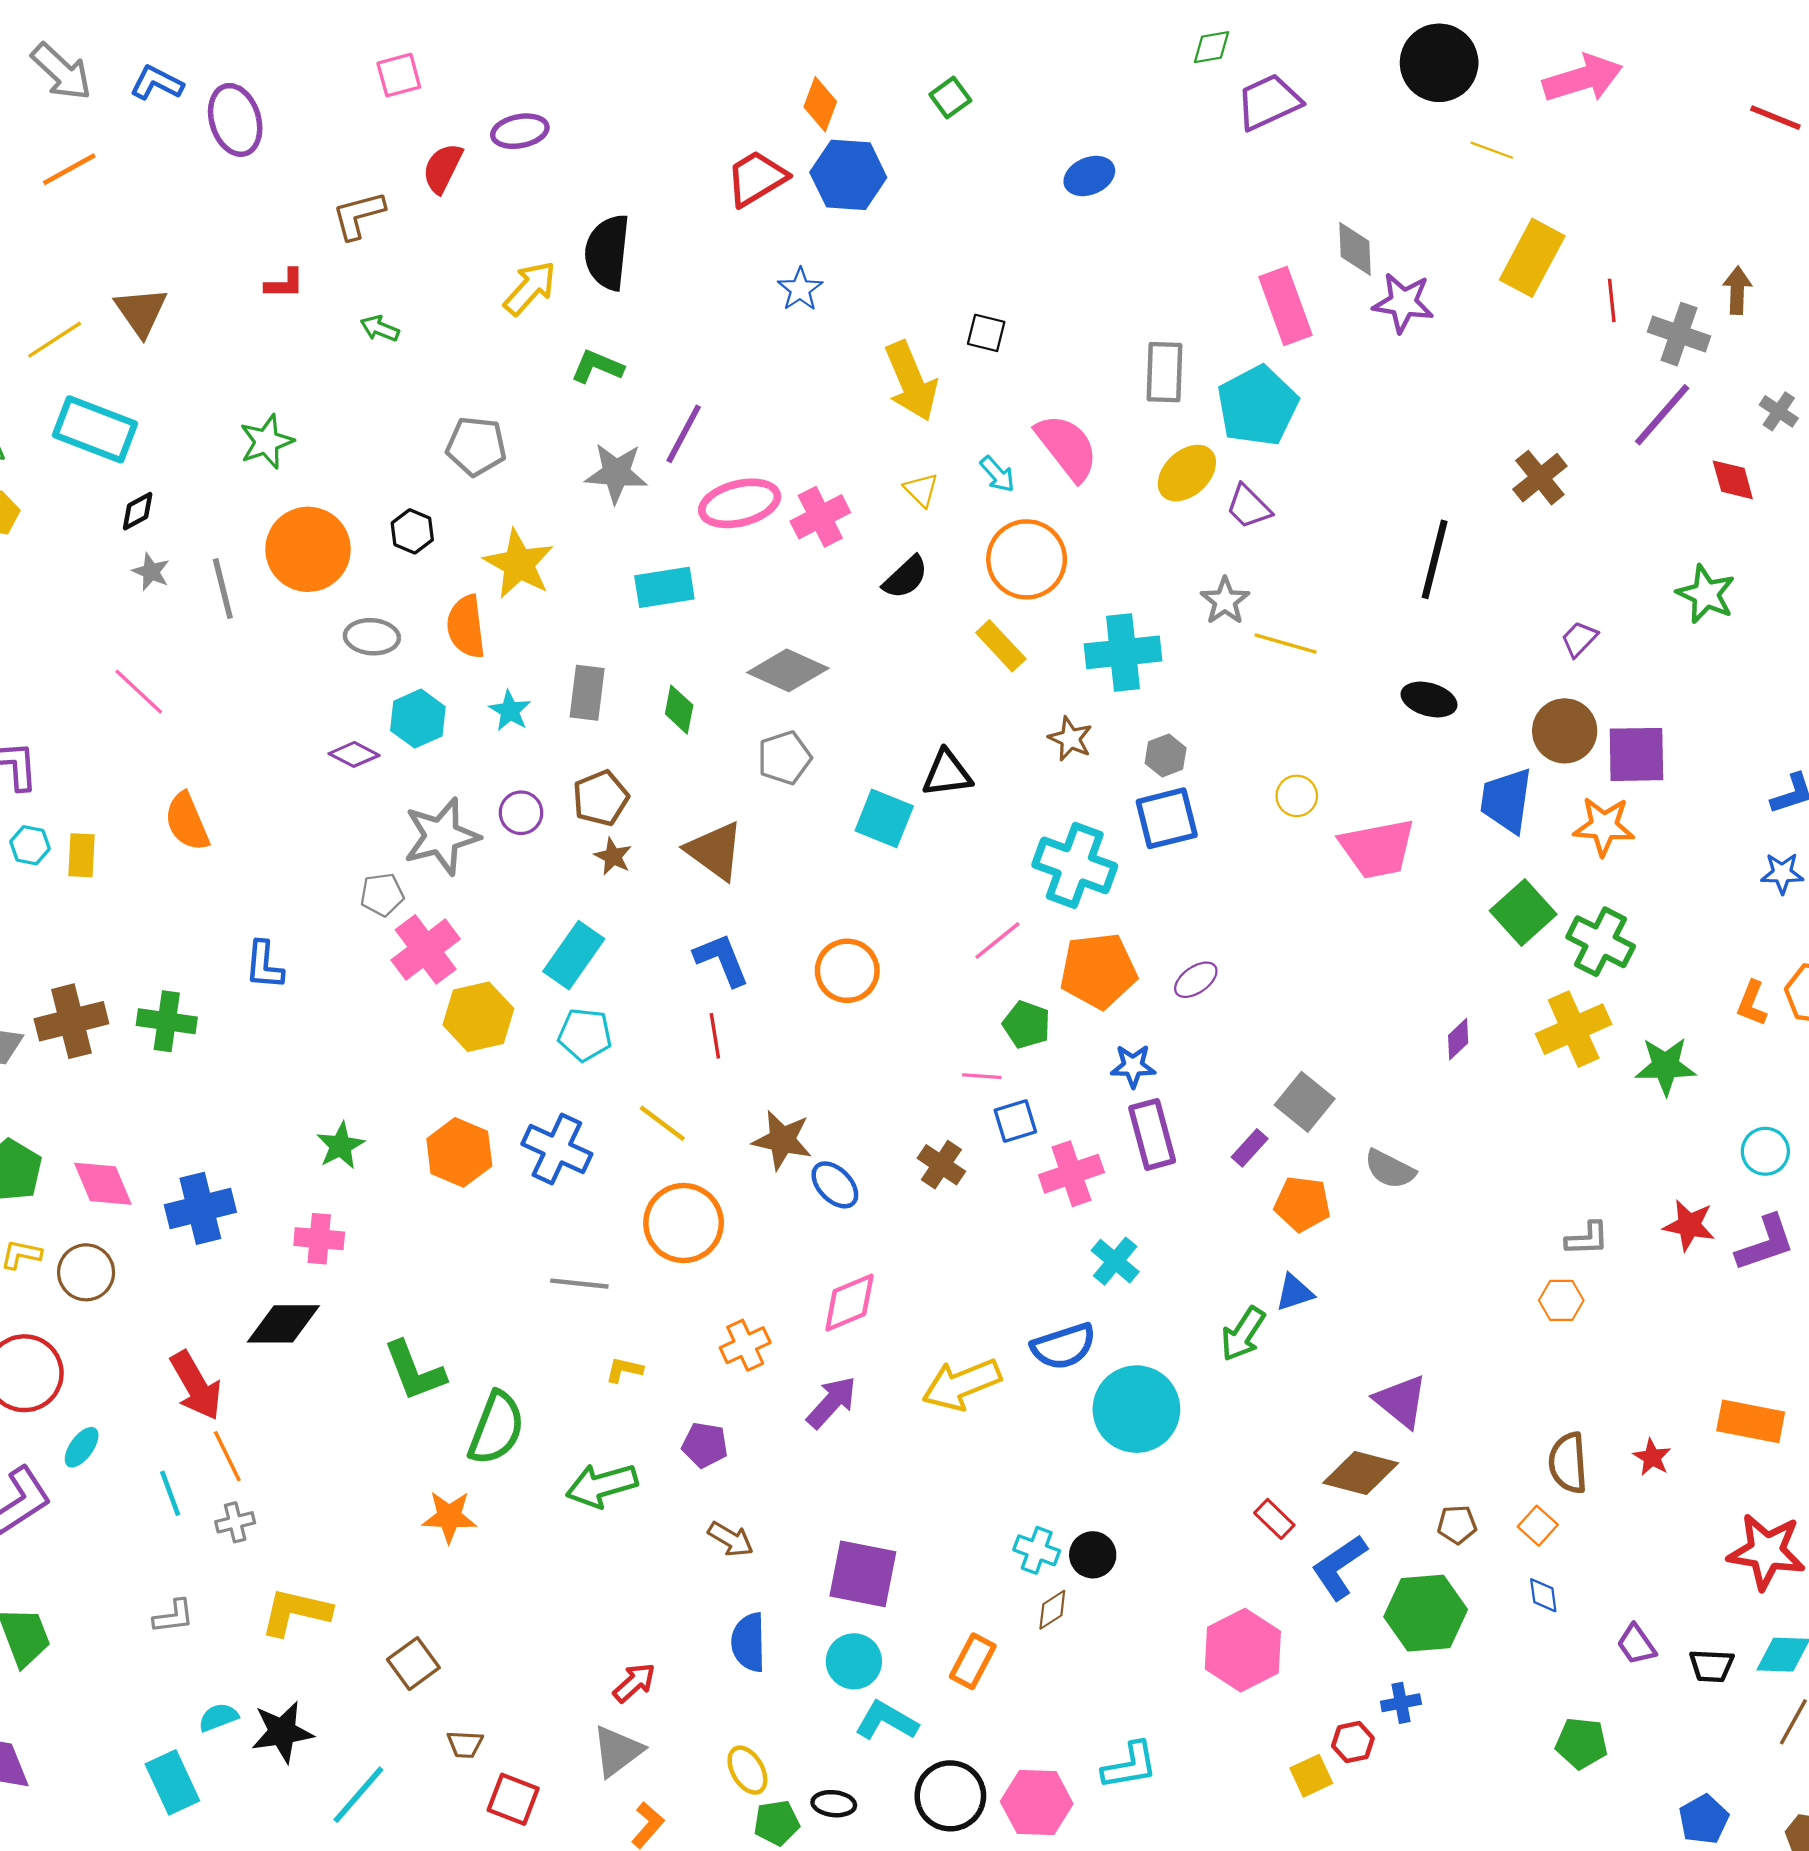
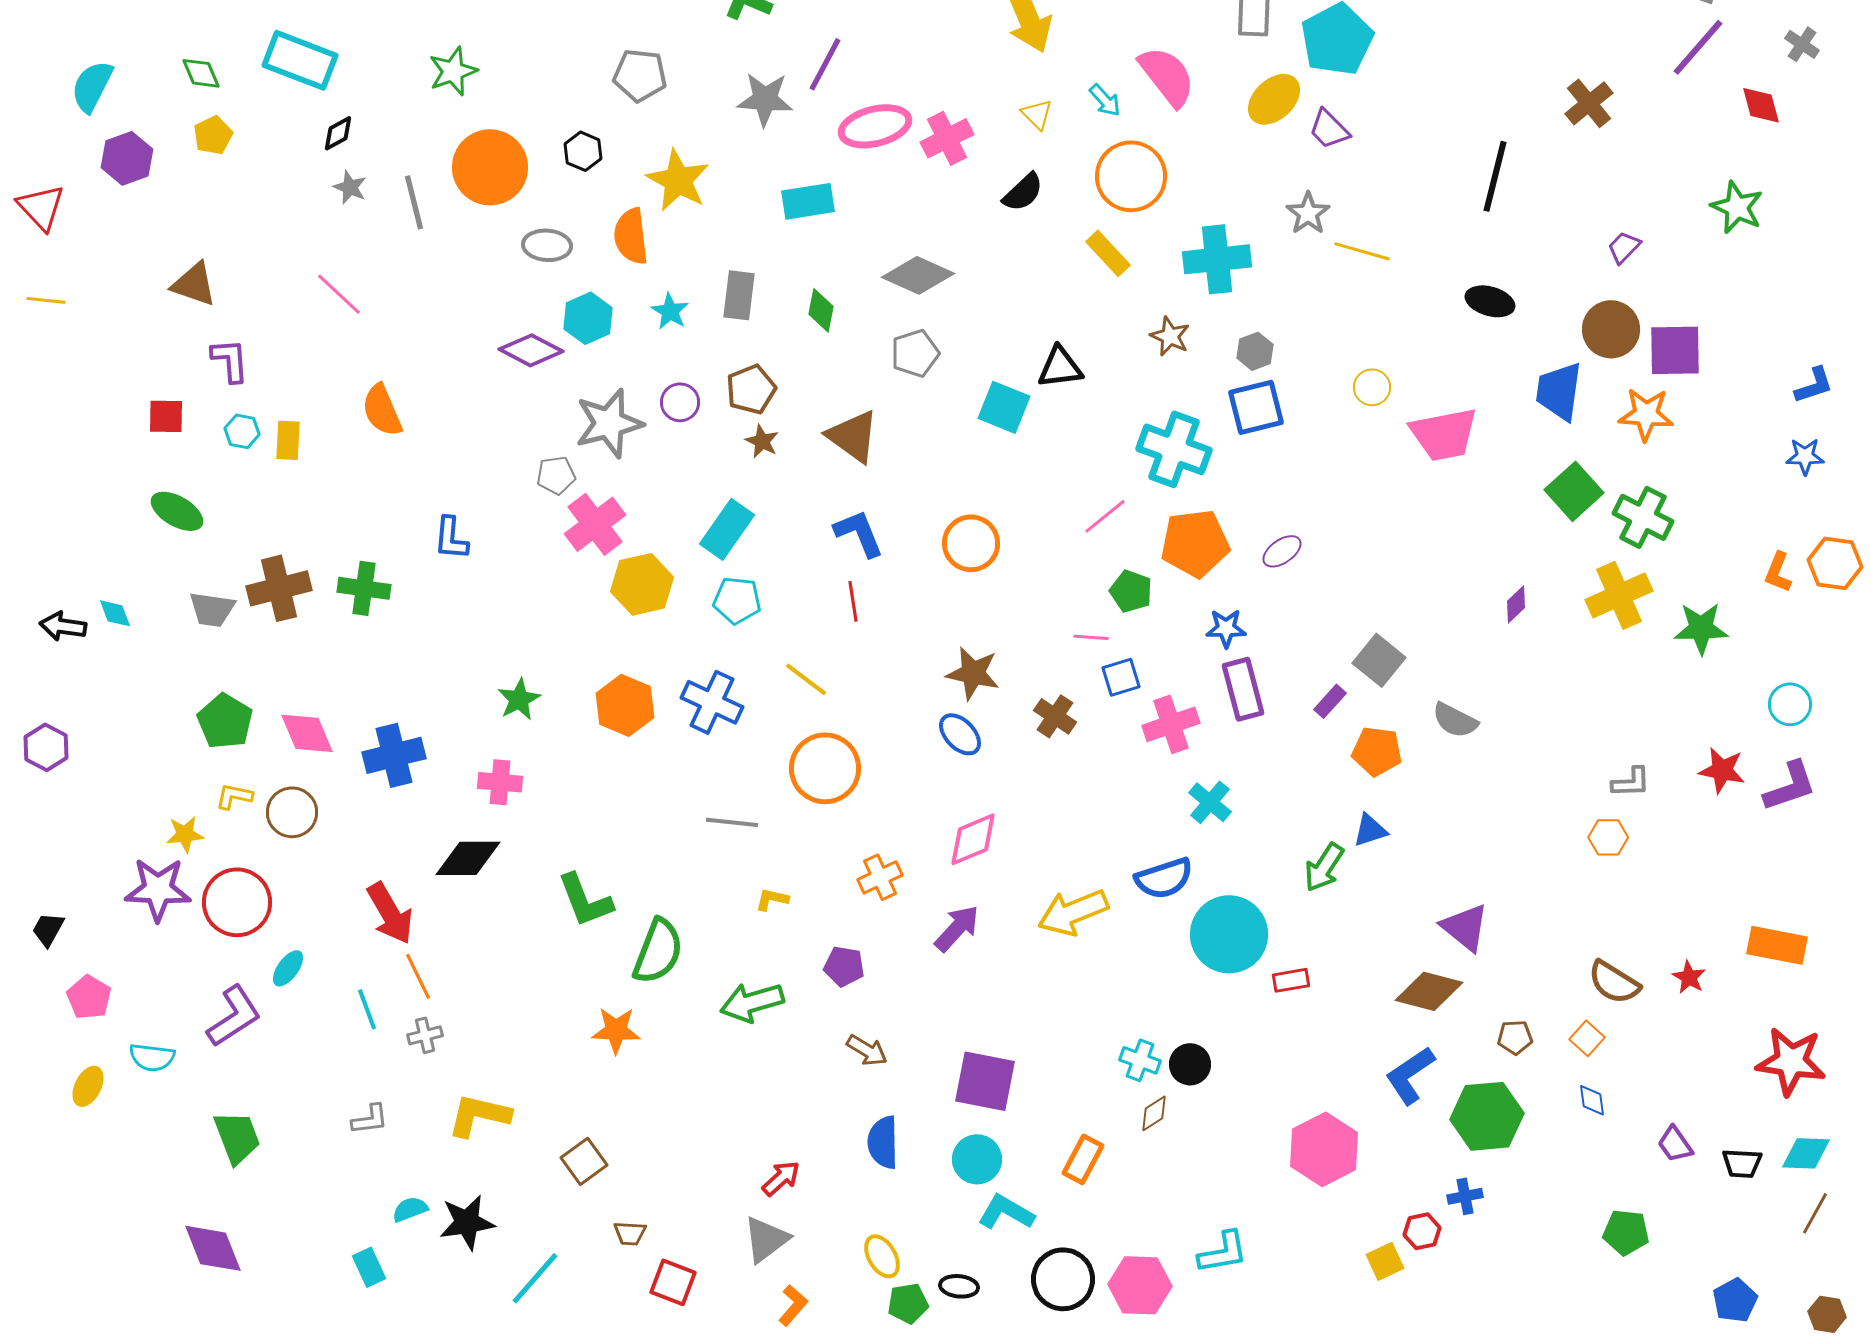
purple diamond: (354, 754) -> (531, 350), size x1.4
brown star: (782, 1140) -> (973, 673), moved
brown semicircle: (1568, 1463) -> (1614, 982), turned -54
red rectangle: (1274, 1519) -> (1291, 980), moved, turned -54
cyan rectangle: (172, 1782) -> (369, 1267), size x0.7

